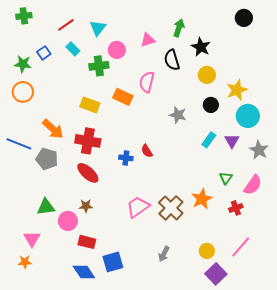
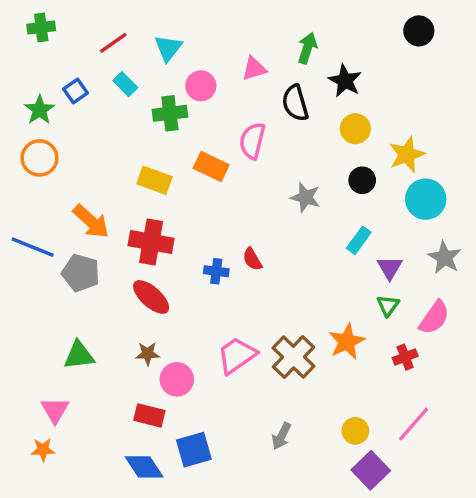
green star: (23, 64) -> (39, 110), turned 30
purple triangle: (232, 141) -> (390, 268), moved
pink circle: (68, 221) -> (177, 379), moved

